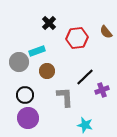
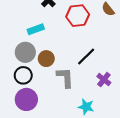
gray circle: (19, 62) -> (25, 52), moved
brown circle: (47, 71) -> (46, 59), moved
purple cross: (102, 90) -> (104, 80), moved, turned -32

